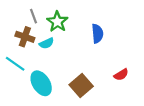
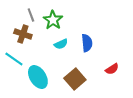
blue semicircle: (97, 34) -> (87, 43), moved
cyan semicircle: (47, 43) -> (61, 44), moved

